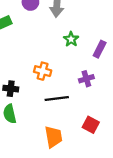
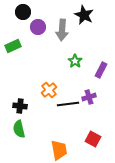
orange cross: (43, 71) -> (49, 90), turned 35
black line: (57, 98) -> (68, 104), moved

